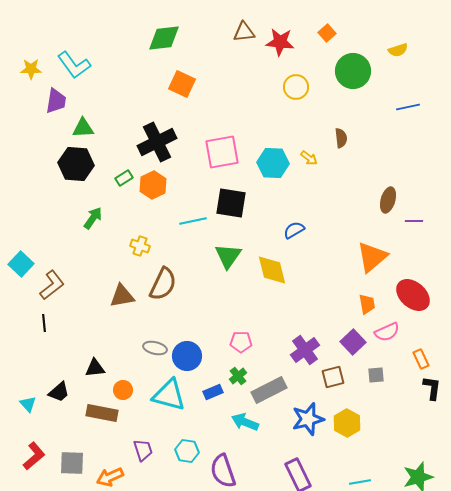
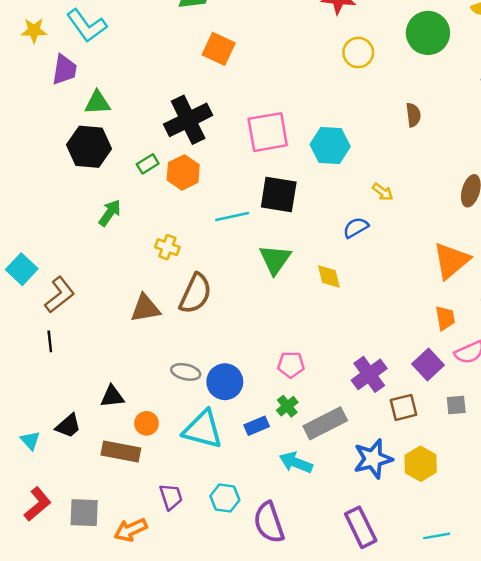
yellow arrow: (309, 158) -> (383, 192), moved
yellow diamond: (272, 270) -> (329, 276), size x0.7

